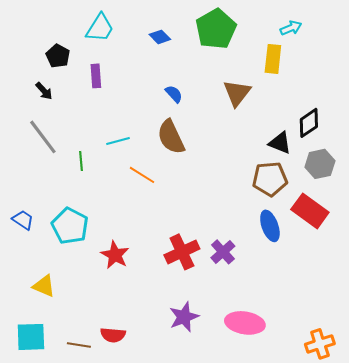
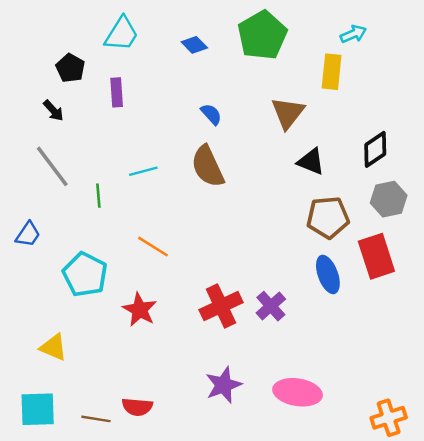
black triangle: (280, 143) -> (311, 162), moved
orange line: (142, 175) -> (153, 247), moved
red rectangle: (310, 211) -> (376, 256), turned 36
blue trapezoid: (23, 220) -> (28, 234), moved, turned 90

